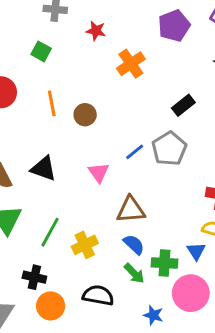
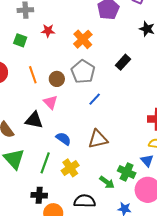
red star: (96, 31) -> (48, 31), moved
gray pentagon: (169, 149) -> (83, 72), moved
pink triangle: (99, 172) -> (50, 102), moved
blue semicircle: (134, 244) -> (63, 139), moved
green cross: (164, 263) -> (127, 172), turned 30

